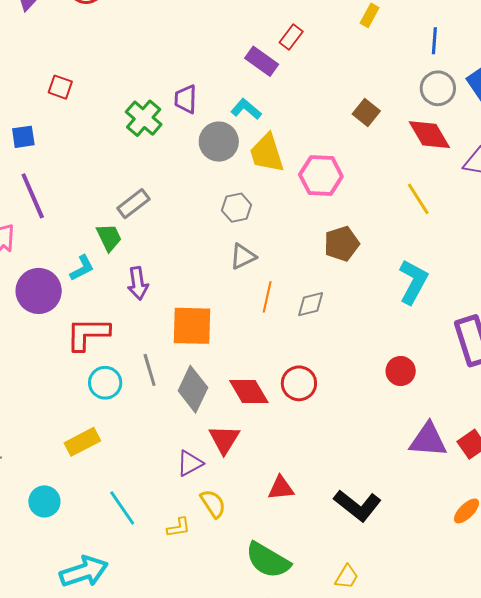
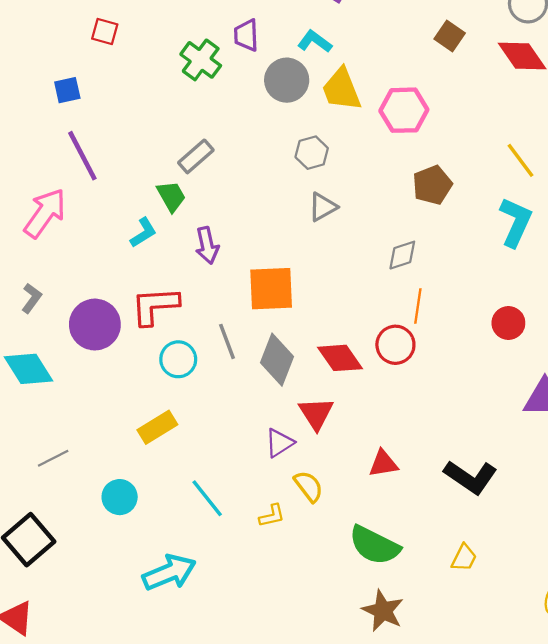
yellow line: (418, 199) -> (521, 160), moved
purple circle: (39, 291) -> (95, 325), moved
orange line: (267, 297) -> (418, 306), moved

